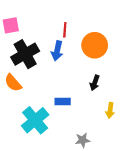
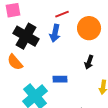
red line: (65, 30) -> (62, 14), turned 64
black cross: (25, 54) -> (26, 36), turned -30

